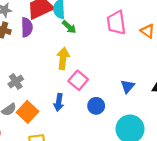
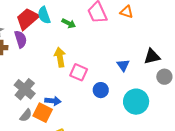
green arrow: (69, 27) -> (69, 23), moved
gray cross: (16, 82) -> (25, 89), size x1.5
blue arrow: (59, 102) -> (53, 101), moved, turned -77

